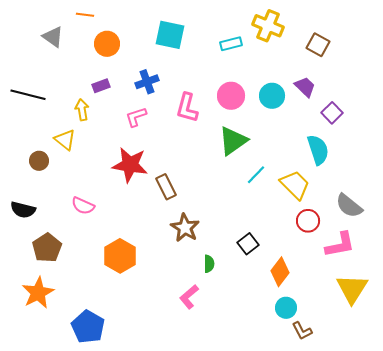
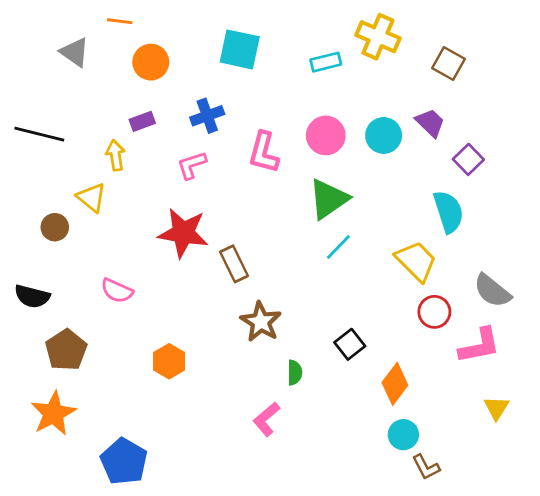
cyan line: (256, 175) -> (338, 247), moved
orange hexagon: (120, 256) -> (169, 361), size x0.7
yellow triangle: (352, 289) -> (496, 408), size x0.6

